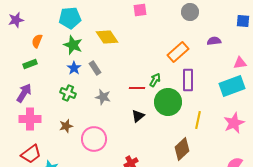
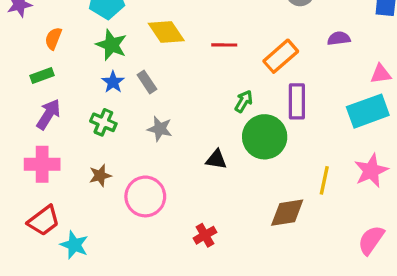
red line: (137, 88) -> (224, 45), moved
purple arrow: (24, 93) -> (49, 114), moved
black triangle: (138, 116) -> (216, 159), turned 48
yellow line: (198, 120) -> (324, 180), moved
brown diamond: (182, 149) -> (287, 213), turned 35

